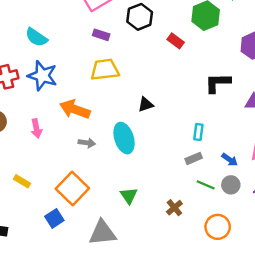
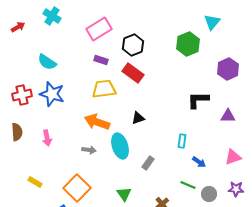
red rectangle: (176, 41) -> (133, 73), moved, size x1.5
orange arrow: (75, 109) -> (97, 122), moved
gray rectangle: (194, 158) -> (148, 163), moved, turned -32
blue arrow: (230, 160) -> (199, 162), moved
gray circle: (231, 185) -> (209, 194), moved

